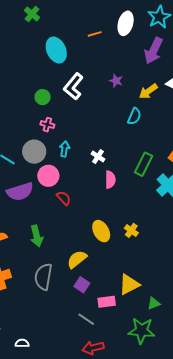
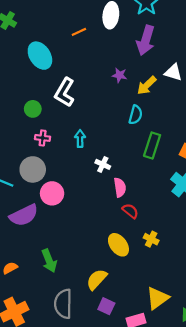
purple star: (116, 81) -> (120, 75), moved
cyan arrow: (65, 149) -> (80, 139), moved
green rectangle: (144, 164) -> (152, 146), moved
red semicircle: (64, 198) -> (130, 211), moved

